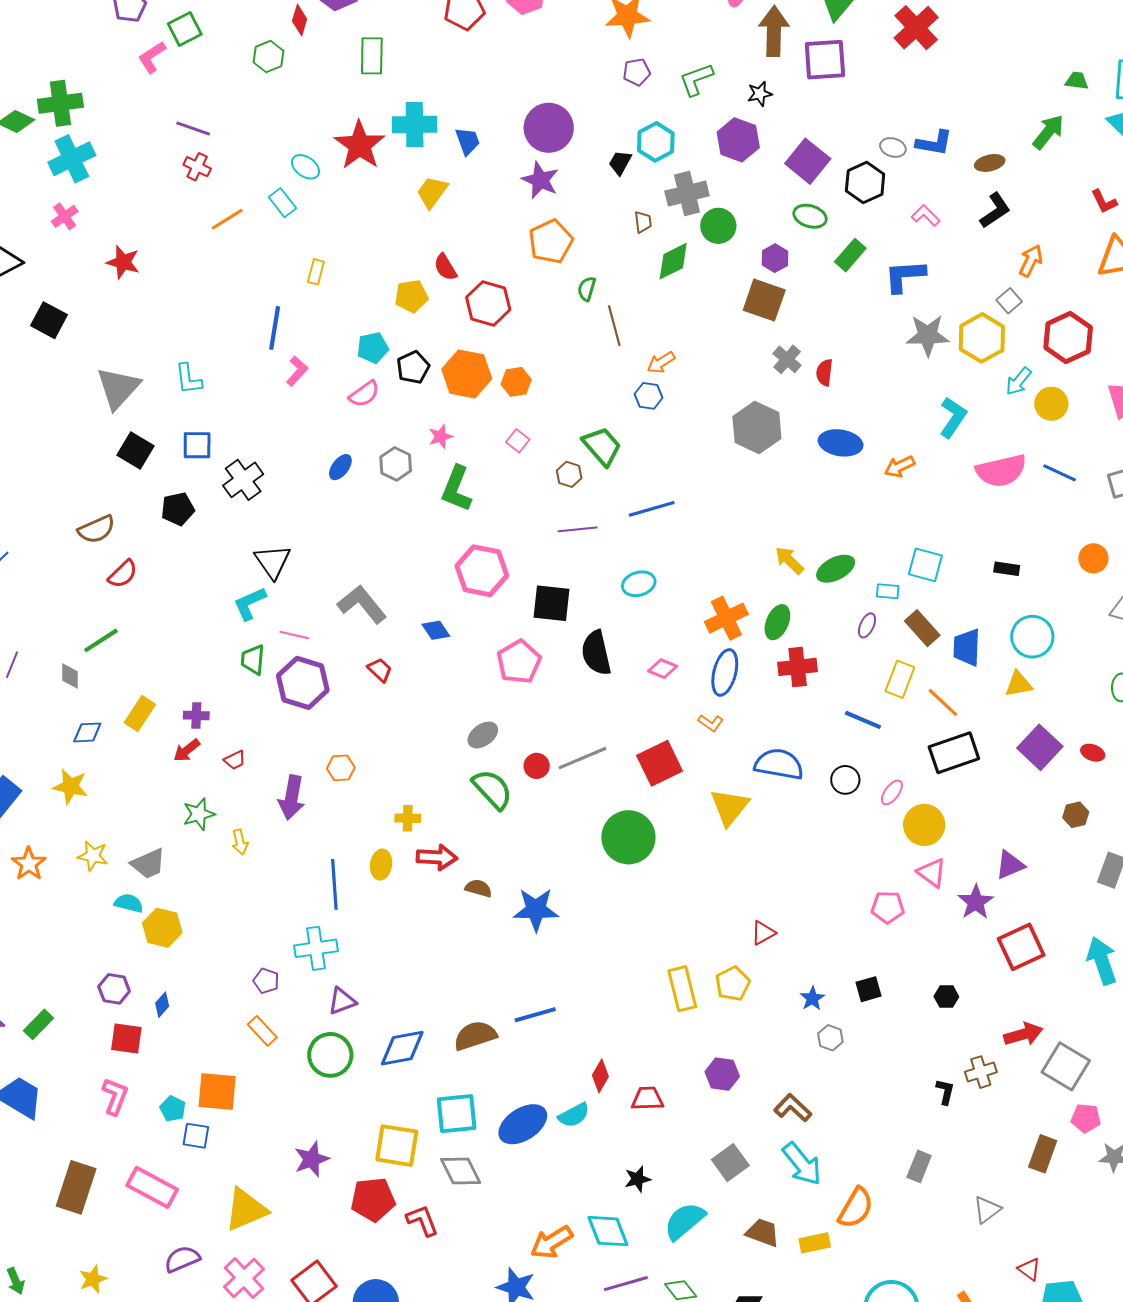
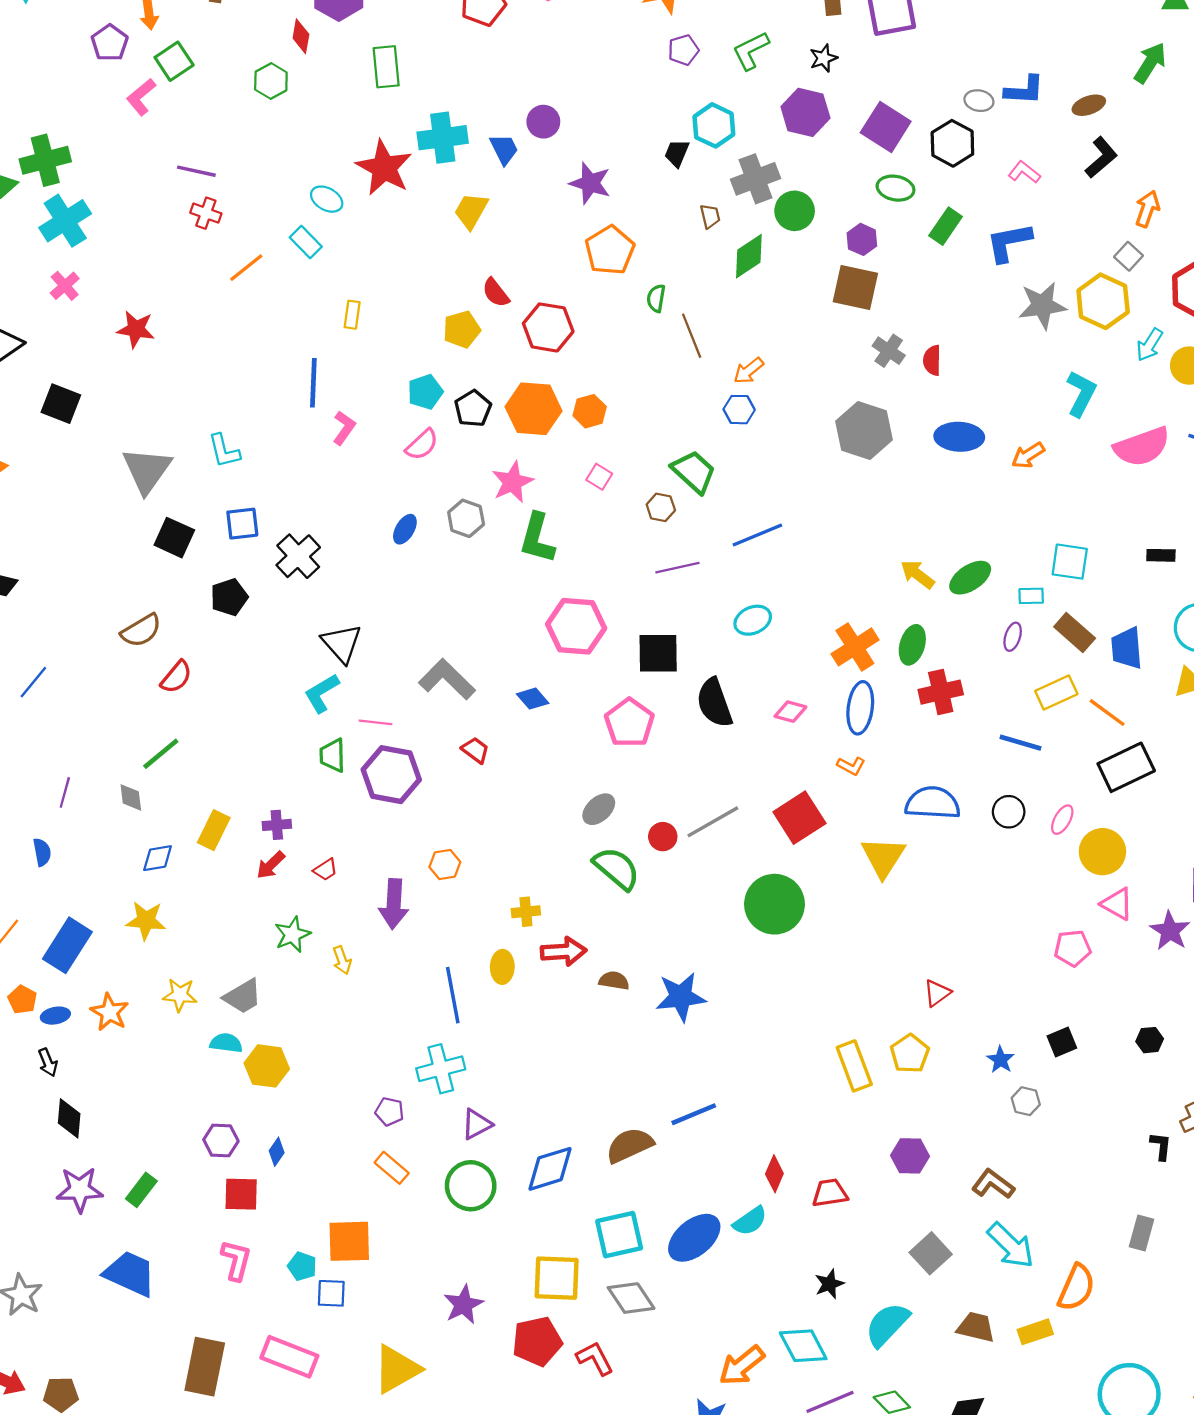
purple circle: (549, 128) -> (543, 122), moved, size x0.6
pink star: (441, 437) -> (512, 482), size x1.5
yellow rectangle: (900, 679) -> (1056, 692), turned 51

